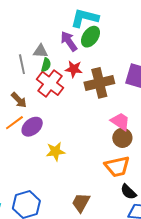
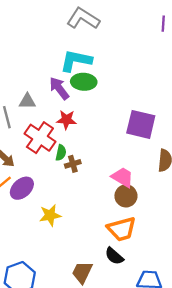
green ellipse: (90, 37) -> (84, 82), turned 60
green semicircle: (46, 65) -> (61, 153), moved
brown cross: (99, 83) -> (73, 164), moved, size x0.5
black semicircle: (128, 192) -> (114, 256), moved

